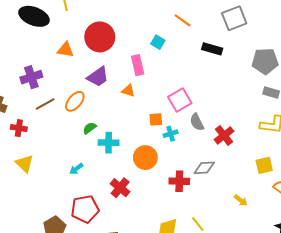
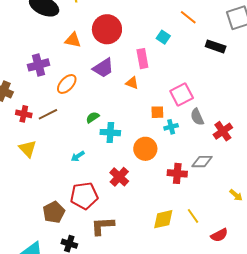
orange ellipse: (75, 101) -> (67, 84), moved
brown line: (45, 104) -> (48, 114), moved

